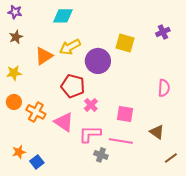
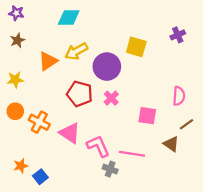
pink cross: (91, 105) -> (111, 98), moved
pink square: (125, 114) -> (147, 116), moved
pink L-shape: (90, 134) -> (98, 146), turned 65
brown line: (171, 158) -> (186, 124), moved

